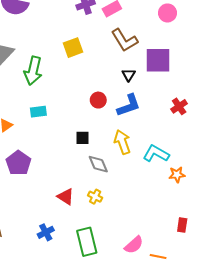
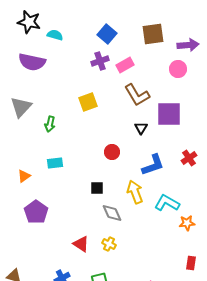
green arrow: (33, 71) -> (50, 124), size x0.6
blue L-shape: (129, 105) -> (153, 165), moved
red rectangle: (182, 225) -> (191, 263), moved

